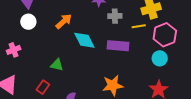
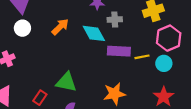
yellow line: (139, 26) -> (142, 57), moved
cyan diamond: (84, 40) -> (94, 33), moved
green triangle: (57, 65) -> (66, 82), moved, size x1.5

